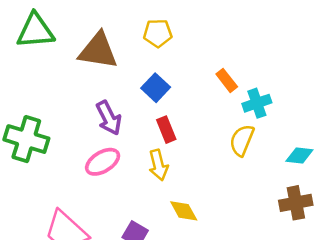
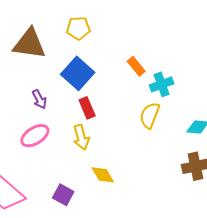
blue square: (156, 88) -> (78, 73), size x1.4
purple arrow: (109, 118) -> (39, 99), size x0.7

